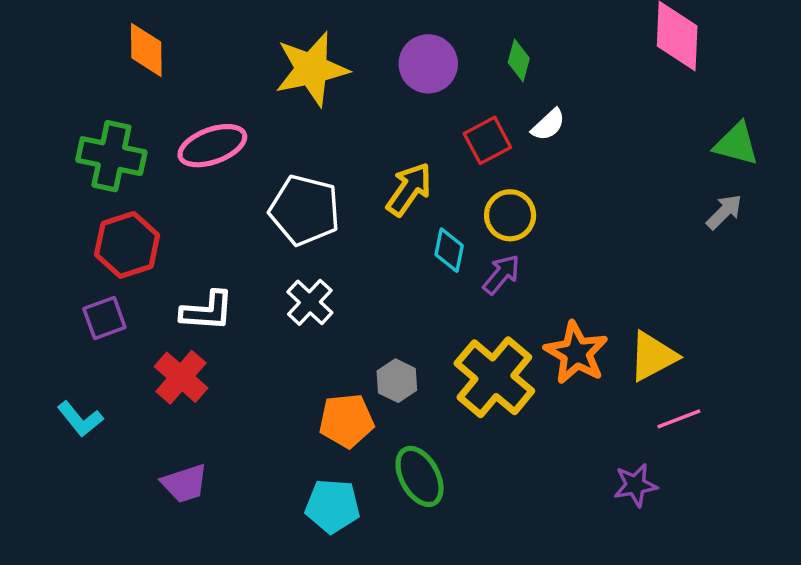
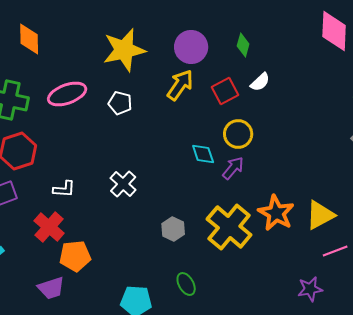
yellow arrow: (409, 189) -> (180, 85), moved
white pentagon: (305, 210) -> (120, 103), moved, size x0.6
cyan diamond: (449, 250) -> (203, 154), turned -30
white L-shape: (207, 311) -> (64, 189), size x0.7
orange pentagon: (346, 421) -> (75, 256), moved
green ellipse: (420, 476) -> (186, 284), size x0.7

